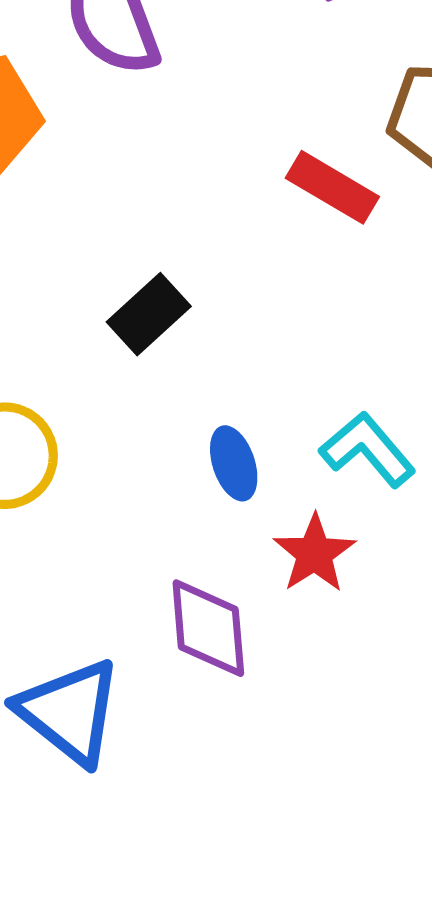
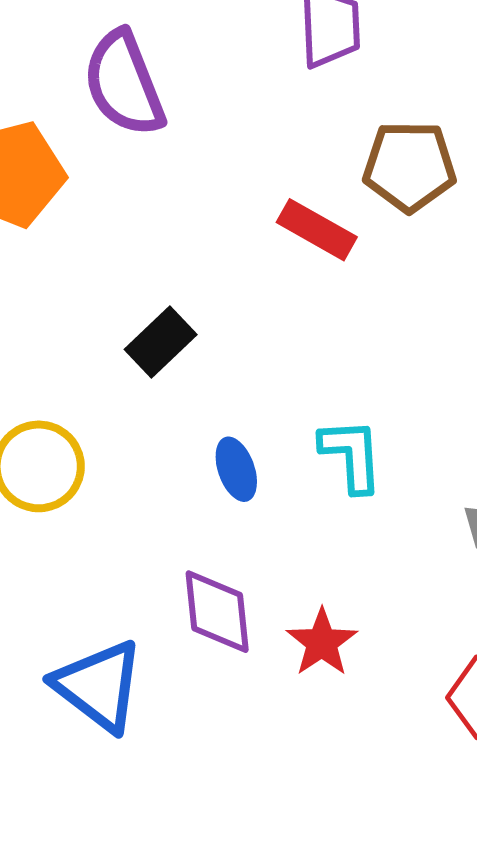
cyan L-shape: (368, 449) -> (351, 455), turned 38
red star: (314, 554) -> (322, 642), moved

